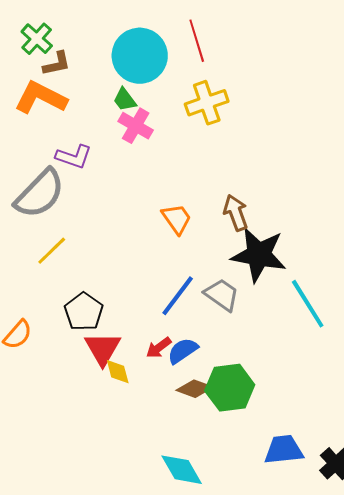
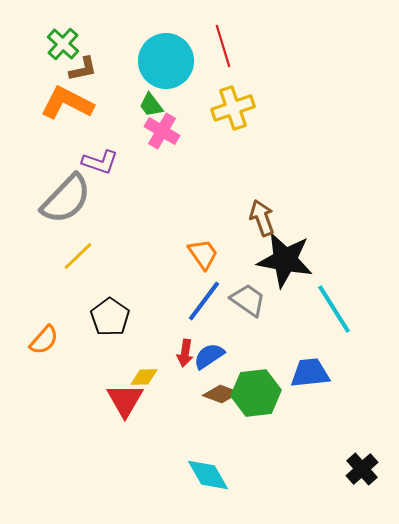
orange trapezoid: (177, 219) -> (203, 254), moved
red arrow: (159, 348) -> (185, 353), turned -44
red triangle: (103, 349) -> (125, 400), moved
yellow diamond: (118, 372) -> (144, 377), turned -76
blue trapezoid: (284, 450) -> (310, 373), moved

